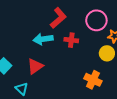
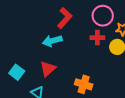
red cross: (71, 40) -> (97, 38), moved
orange cross: (93, 80) -> (84, 84), moved

